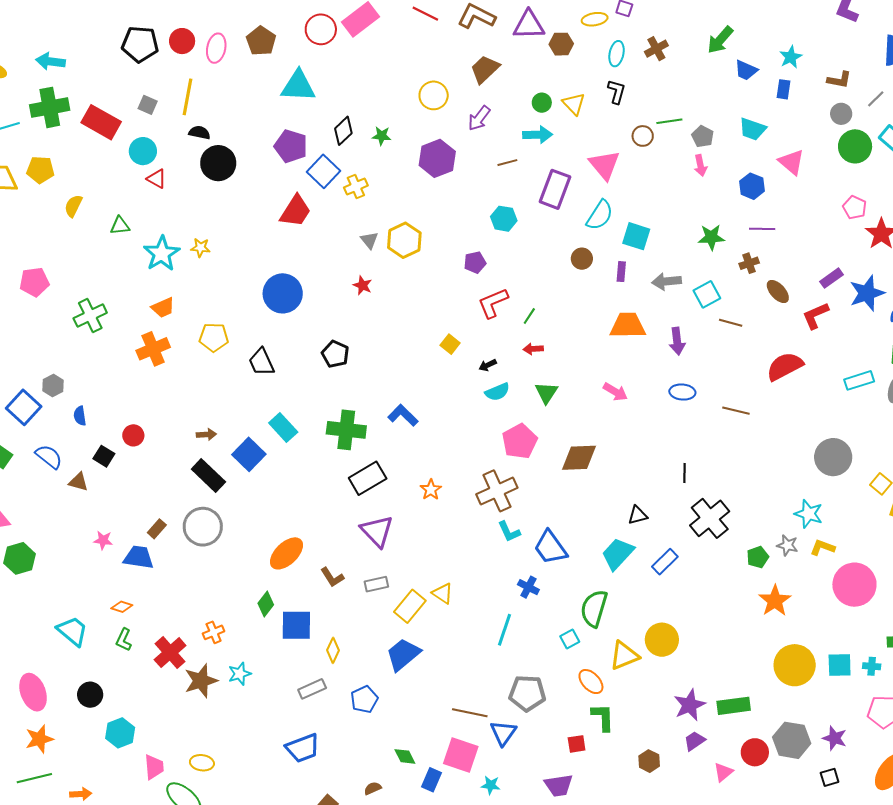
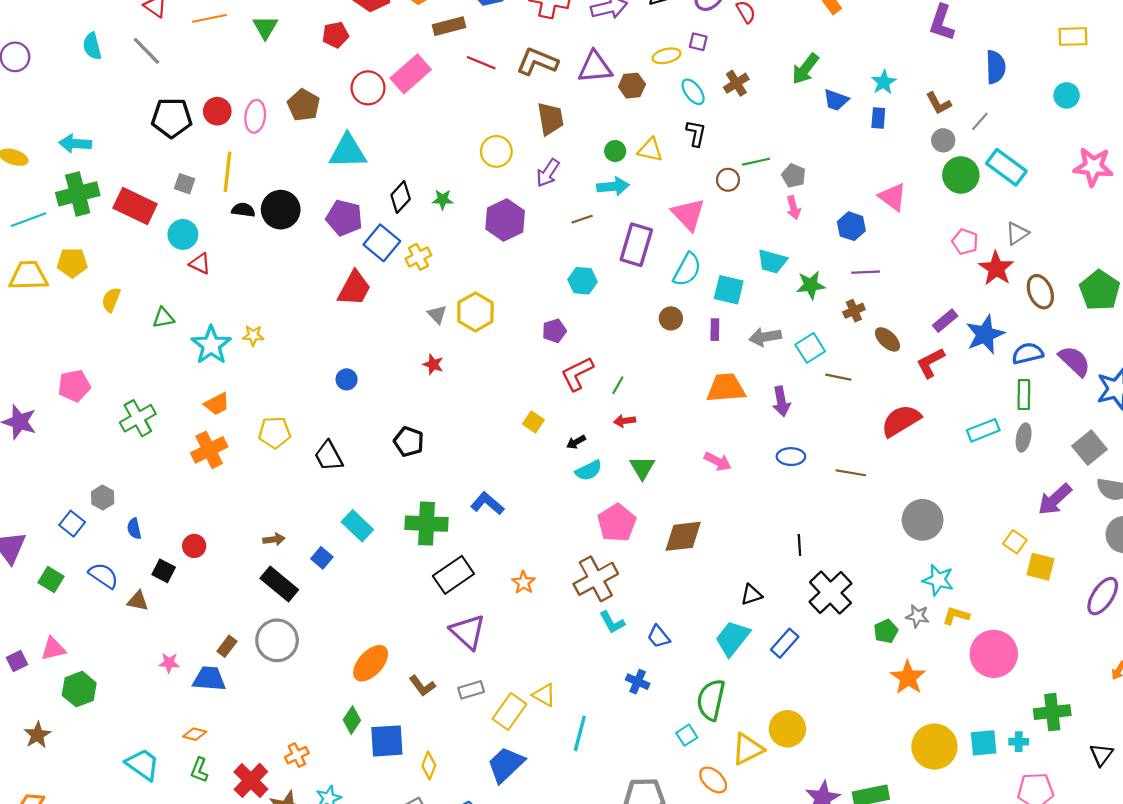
cyan ellipse: (617, 54) -> (693, 92), turned -45
brown trapezoid: (485, 69) -> (550, 119), turned 128
brown L-shape: (839, 80) -> (939, 103), turned 55
yellow triangle: (574, 104) -> (650, 150), turned -30
cyan trapezoid: (753, 129) -> (772, 261), moved
black circle: (218, 163) -> (281, 210), moved
blue circle: (283, 293) -> (347, 379), size x0.5
blue square: (24, 407) -> (72, 524), size x0.7
blue square: (249, 454) -> (322, 558), size x0.6
gray circle: (833, 457) -> (923, 520), moved
blue trapezoid: (550, 548) -> (659, 637), size x0.6
cyan line: (505, 630) -> (580, 733), moved

